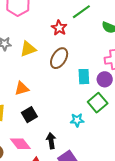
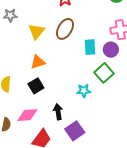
yellow triangle: (28, 49) -> (36, 32), moved, turned -30
orange triangle: (22, 88) -> (38, 62), moved
pink diamond: (20, 144) -> (27, 115), turned -55

